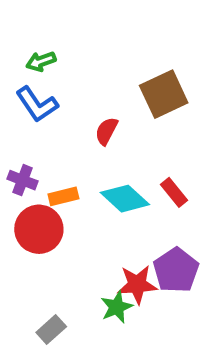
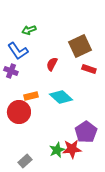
green arrow: (41, 61) -> (29, 30), moved
purple cross: (23, 180) -> (11, 71), moved
red rectangle: (174, 192) -> (89, 69), moved, turned -32
red star: (137, 284) -> (72, 149), moved

